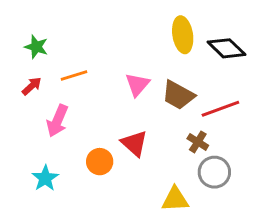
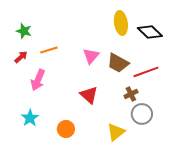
brown cross: (198, 142) -> (131, 94), turned 32
orange circle: (100, 162) -> (66, 129), moved
yellow triangle: (175, 199) -> (116, 132), turned -36

